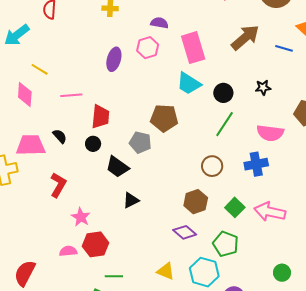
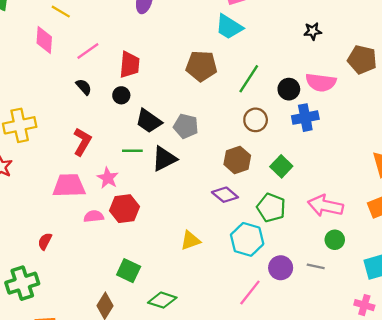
black circle: (223, 93) -> (289, 89), moved
pink line: (71, 95) -> (88, 51), moved, turned -30
green line: (225, 124) -> (249, 79), moved
gray pentagon: (140, 142) -> (186, 126), moved
pink trapezoid: (31, 145) -> (69, 186), moved
black triangle: (131, 200) -> (164, 159), size x1.4
pink arrow: (270, 212) -> (325, 206), moved
yellow triangle: (166, 271) -> (190, 240), moved, turned -42
red semicircle: (25, 273) -> (45, 241), size x0.6
green line: (114, 276) -> (132, 151), moved

